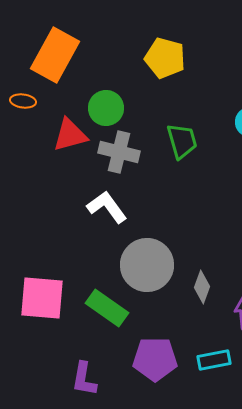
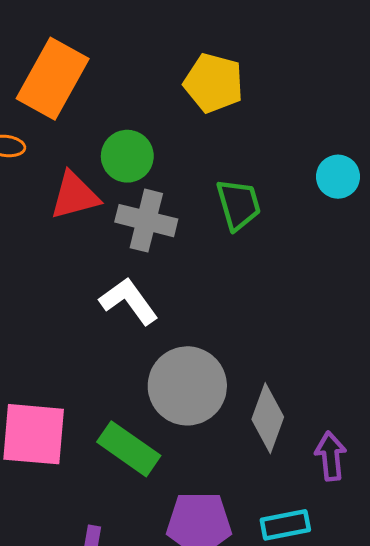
gray diamond: (202, 287) -> (268, 418), size x1.4

